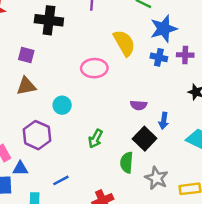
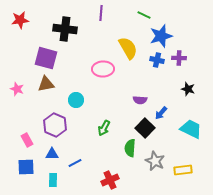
purple square: (26, 55) -> (46, 58), size x1.6
blue arrow: (164, 121) -> (161, 113), turned 32
blue triangle: (20, 169) -> (52, 154), moved

